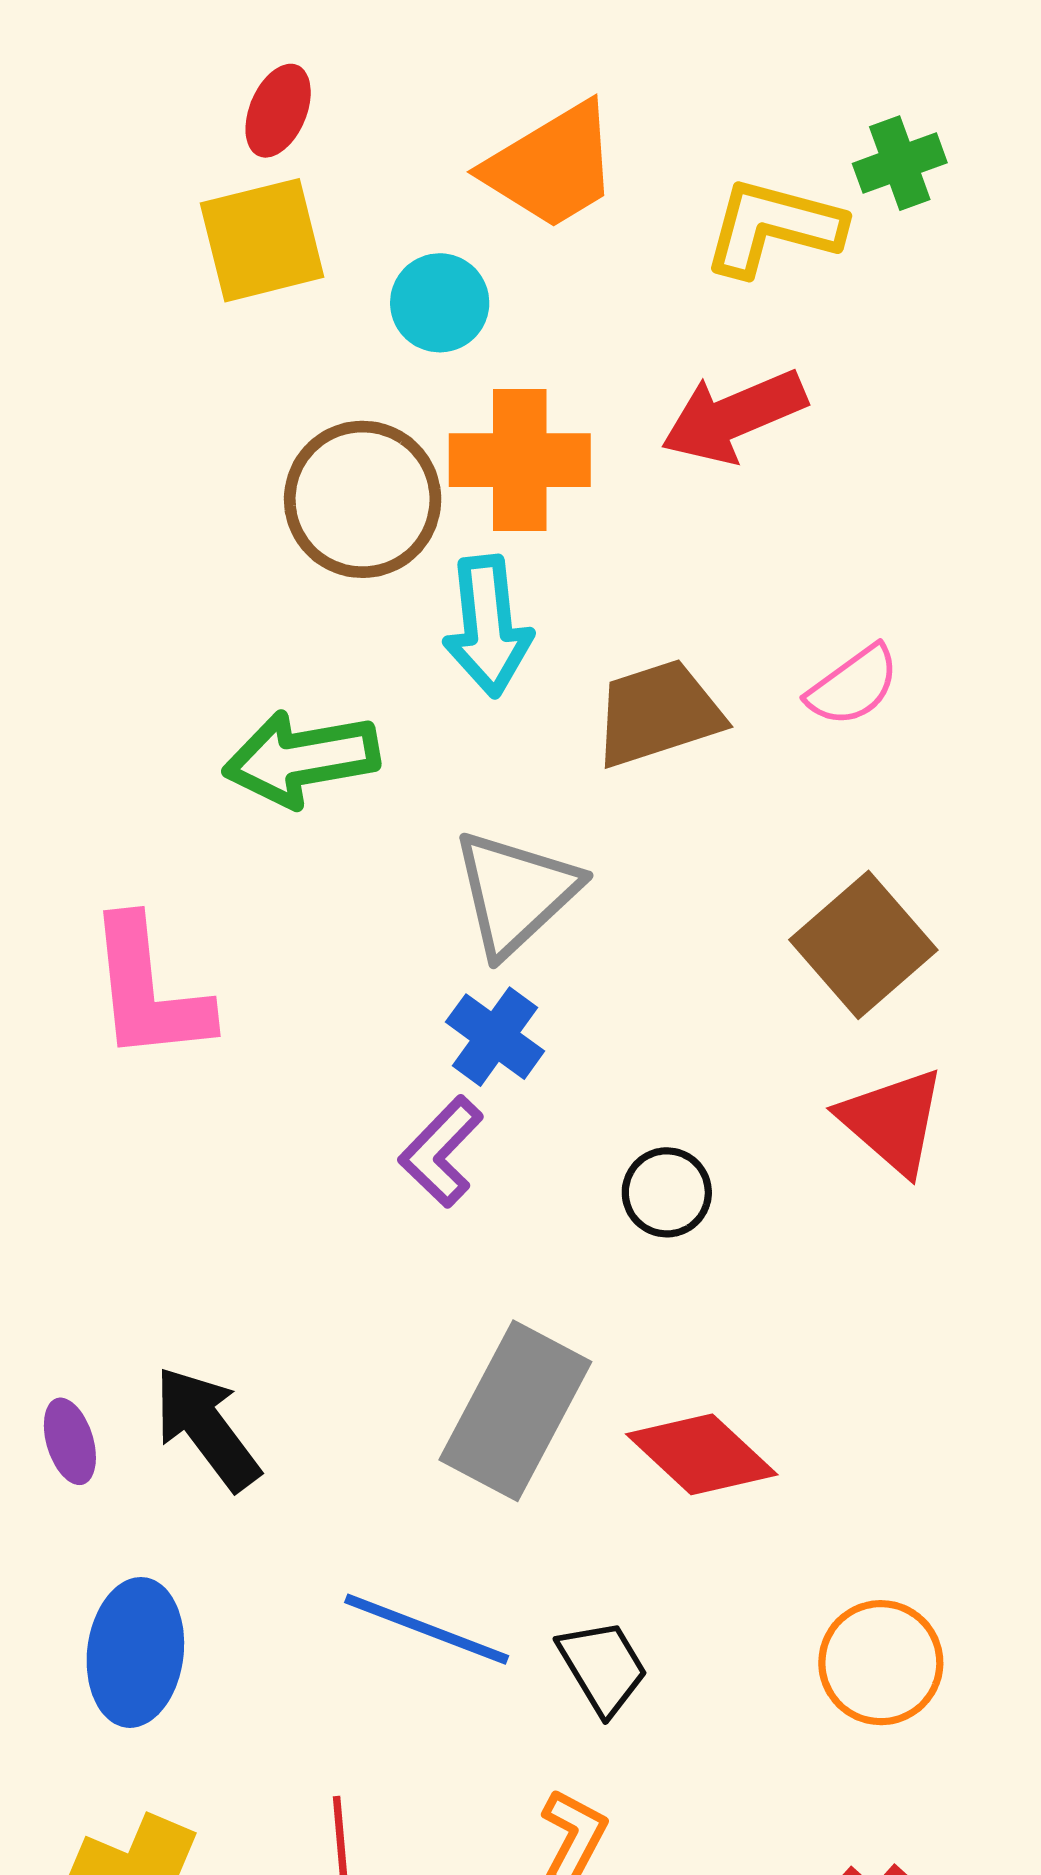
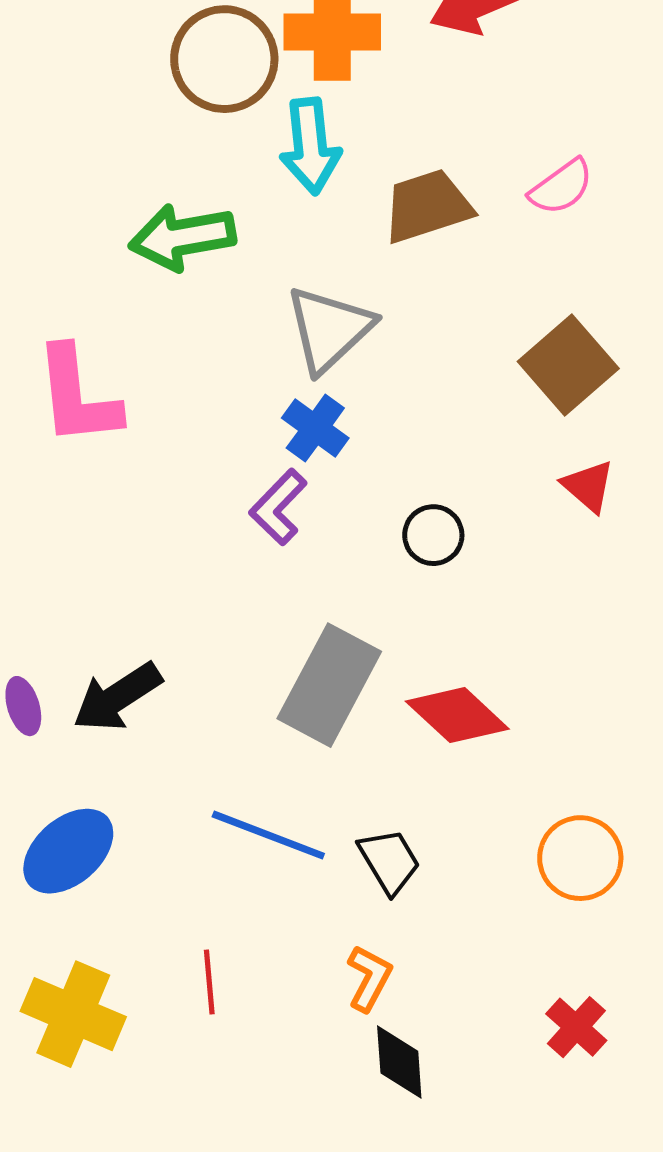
red triangle: (892, 1121) -> (588, 486), size x0.7
black arrow: (207, 1428) -> (117, 697), turned -86
blue ellipse: (135, 1652) -> (68, 851), turned 42

